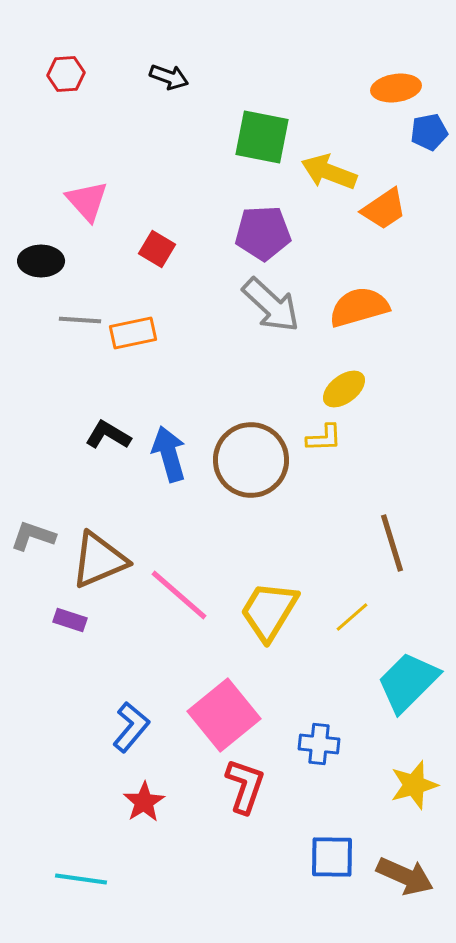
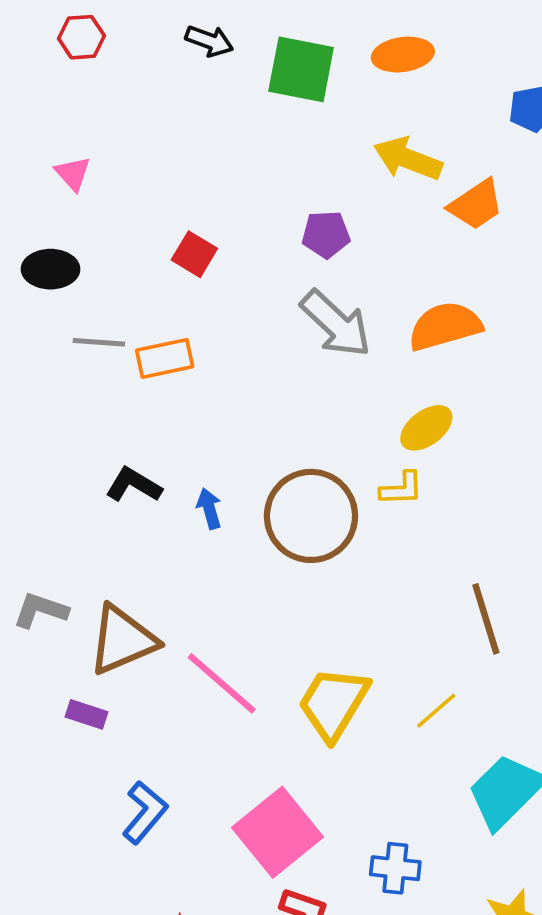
orange ellipse: (396, 88) -> (403, 55), moved
green square: (262, 137) -> (301, 69), moved
pink triangle: (87, 201) -> (73, 174), moved, size x0.7
purple pentagon: (263, 233) -> (326, 234), size x0.7
blue arrow: (169, 454) -> (209, 508), size x0.6
blue L-shape: (131, 727) -> (145, 812), moved

